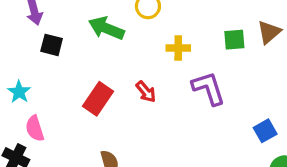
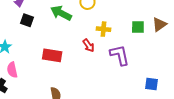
red arrow: (146, 92) -> (88, 45), moved
red rectangle: (98, 99) -> (52, 55), turned 60
blue square: (265, 131) -> (151, 84), turned 32

